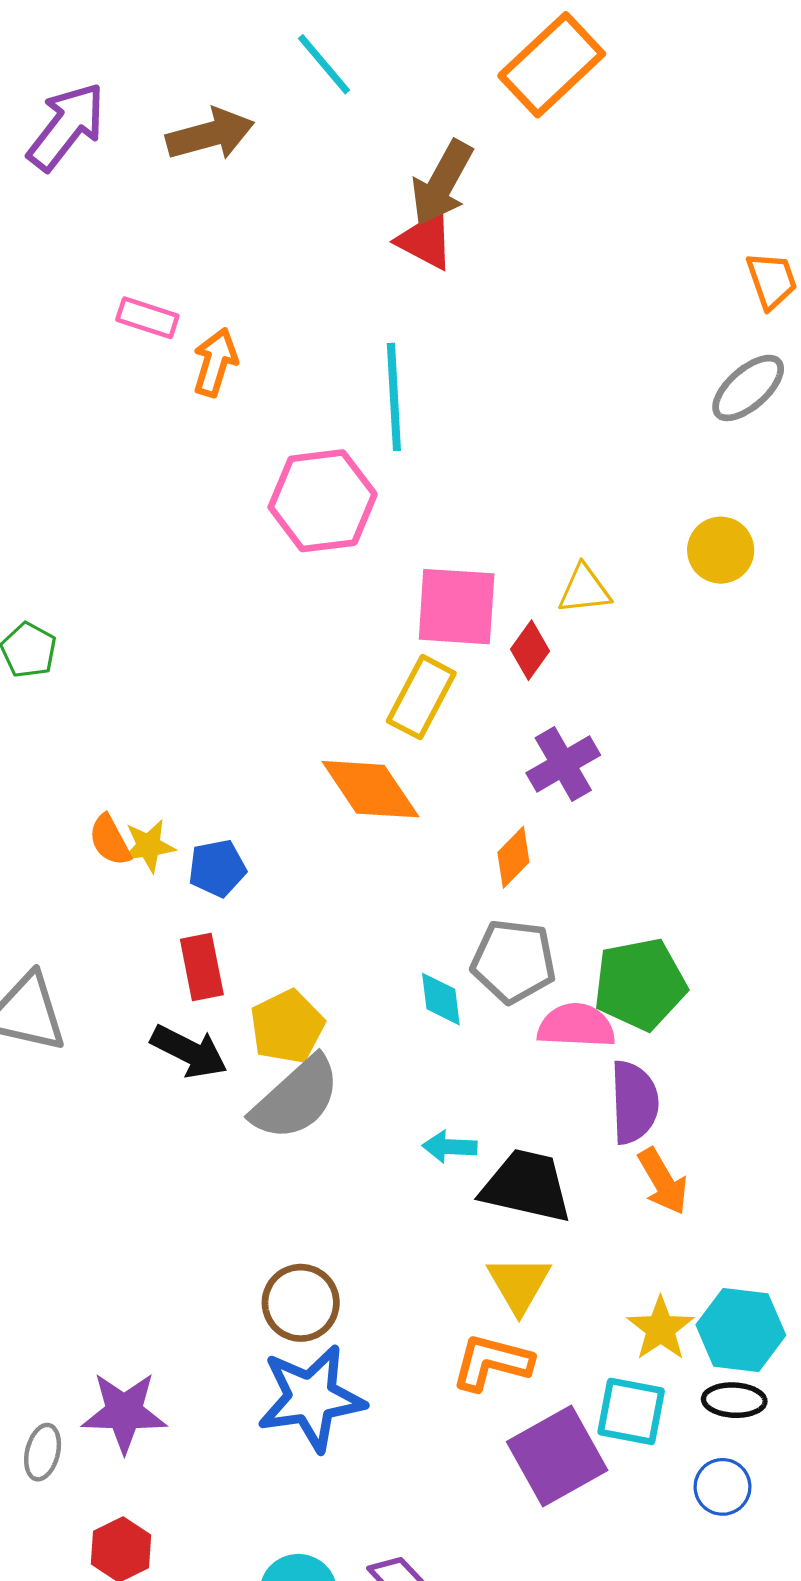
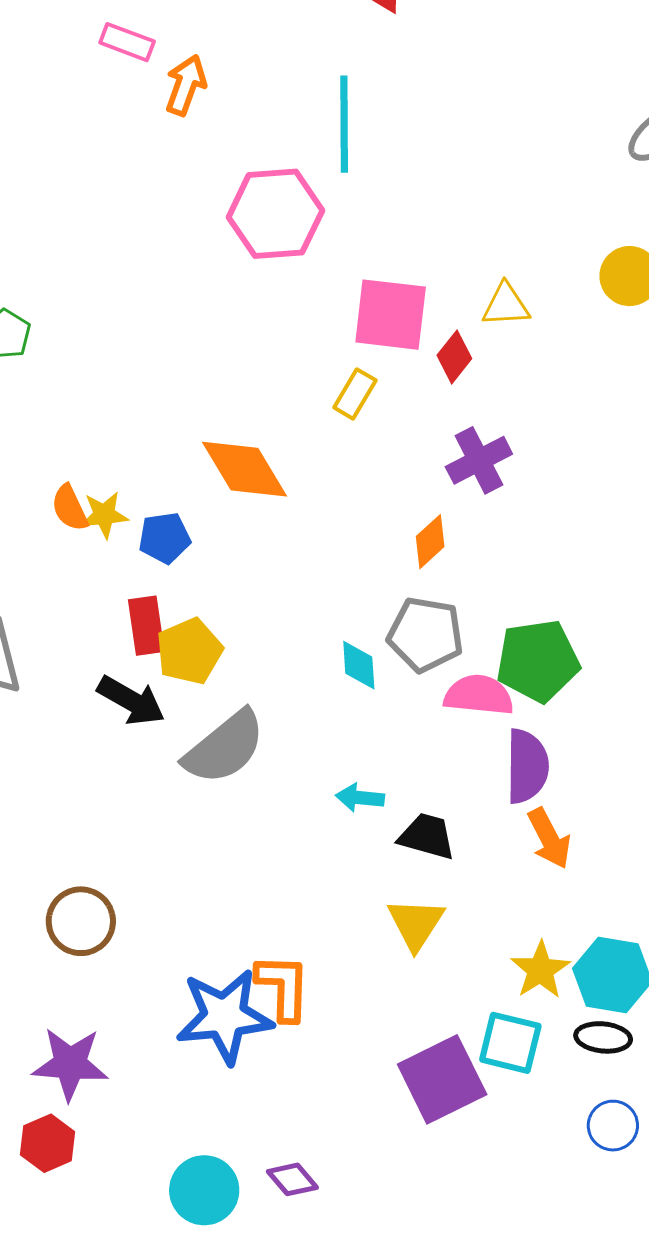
yellow rectangle: (421, 697) -> (355, 394), size x0.7
orange diamond: (370, 789) -> (244, 469), moved
yellow pentagon: (287, 1027) -> (189, 651), moved
black trapezoid: (527, 1186) -> (427, 836), size x0.7
brown circle: (301, 1303) -> (81, 921), moved
orange L-shape: (492, 1362) -> (283, 987), moved, turned 74
purple star: (124, 1412) -> (70, 1064), moved
blue circle: (723, 1487) -> (613, 1126), moved

